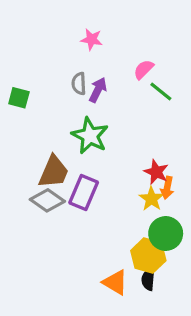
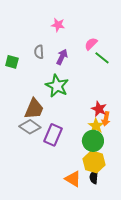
gray semicircle: (79, 84) -> (39, 52), moved
purple rectangle: (84, 192) -> (53, 135), moved
green circle: (166, 233) -> (93, 141), moved

